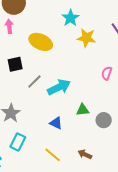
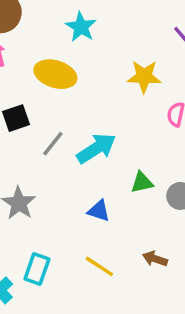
cyan star: (70, 18) -> (81, 27), moved
yellow star: (86, 38) -> (144, 77), moved
cyan rectangle: (18, 142) -> (37, 269), moved

